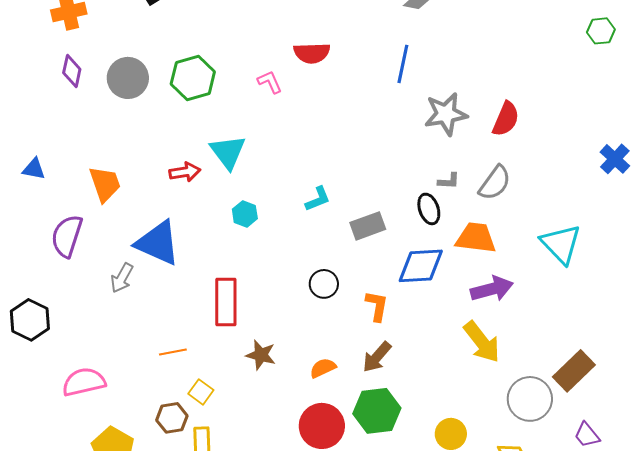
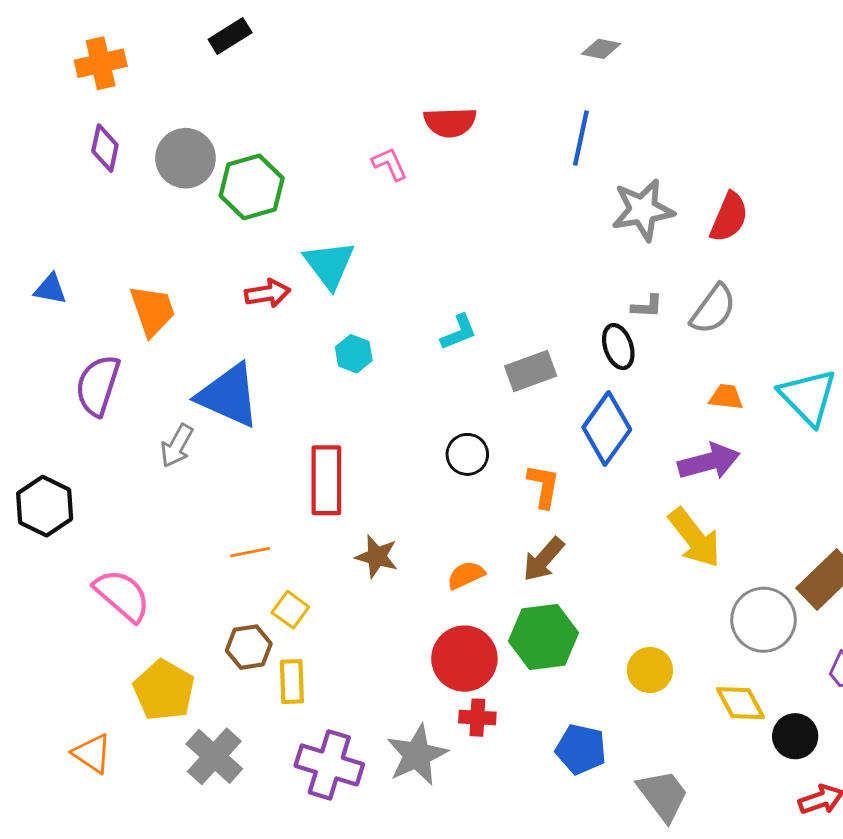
green hexagon: (193, 78) -> (252, 187), moved
orange trapezoid: (476, 238) -> (726, 397), moved, size x0.6
blue diamond: (421, 266) -> (607, 429), turned -51
pink semicircle: (84, 382) -> (122, 595), turned 54

